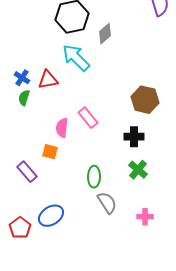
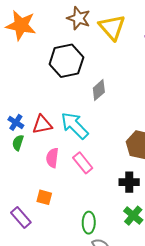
gray diamond: (105, 34) -> (99, 90), moved
cyan arrow: (76, 58) -> (75, 125), moved
pink semicircle: (62, 128) -> (52, 158), moved

